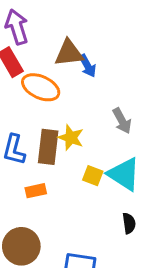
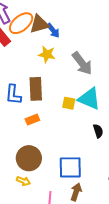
orange ellipse: (41, 87) -> (21, 23), moved, turned -55
gray arrow: (122, 121) -> (82, 63), size x1.4
yellow star: (71, 138) -> (47, 54), moved

